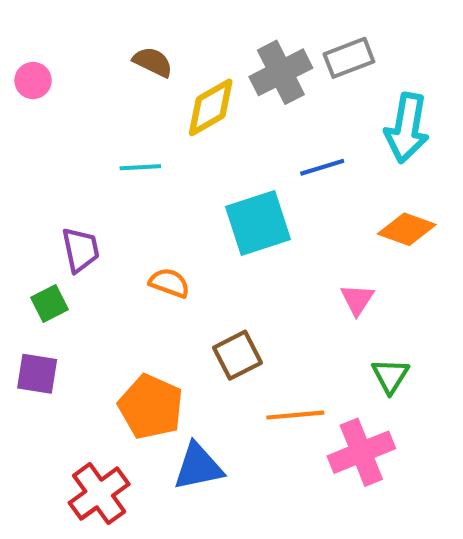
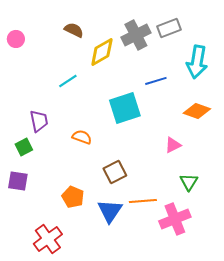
cyan line: (140, 167) -> (68, 81), turned -30
pink triangle: (357, 299) -> (173, 145), turned 30
orange pentagon: (151, 407) -> (73, 197), size x0.7
blue triangle: (198, 467) -> (110, 211), moved, turned -44

